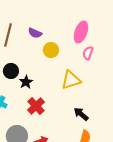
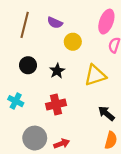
black star: (26, 82) -> (57, 71), moved
red cross: (36, 106) -> (56, 104), turned 30

